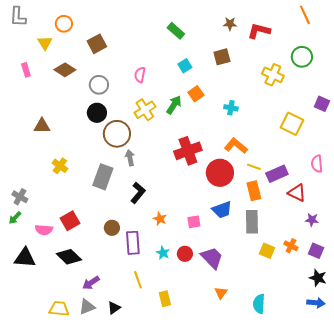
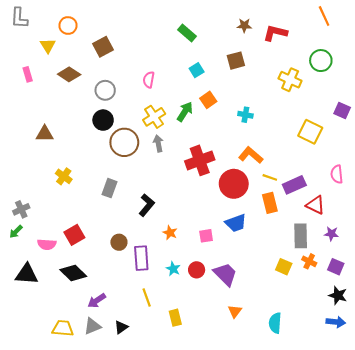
gray arrow: (130, 158) -> (158, 143), moved
gray rectangle: (103, 177) -> (109, 188), size x0.7
gray cross: (20, 197) -> (21, 209), turned 35
gray rectangle: (252, 222) -> (301, 236), moved

